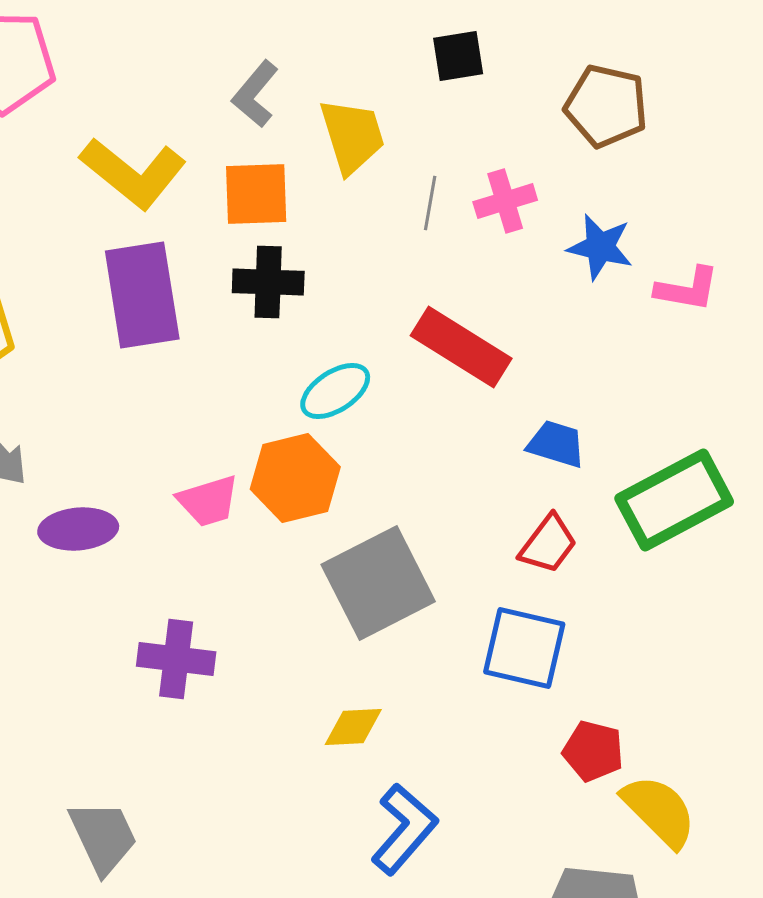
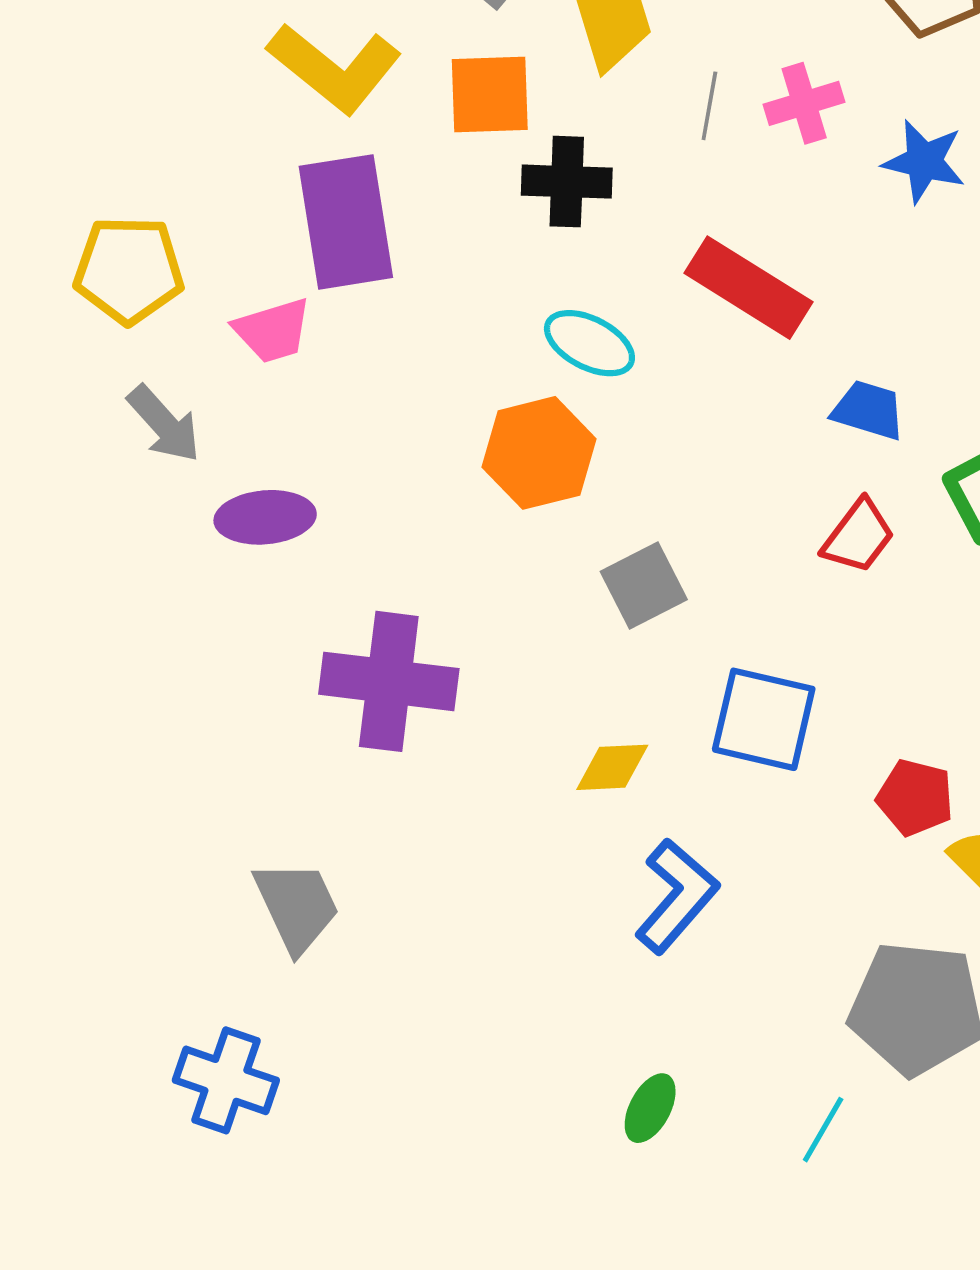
black cross: (268, 282) -> (567, 182), moved
cyan ellipse: (335, 391) -> (589, 343), turned 60
pink trapezoid: (208, 501) -> (273, 331), moved
gray square: (378, 583) -> (644, 586), size x0.6
blue square: (524, 648) -> (764, 719), moved
purple cross: (176, 659) -> (389, 681), size x1.4

